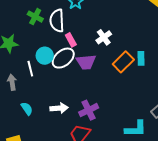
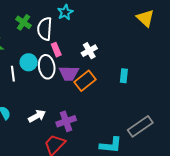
white ellipse: (63, 58) -> (47, 67), turned -65
orange rectangle: (123, 62) -> (85, 81), moved
white arrow: (59, 108) -> (37, 116), turned -30

